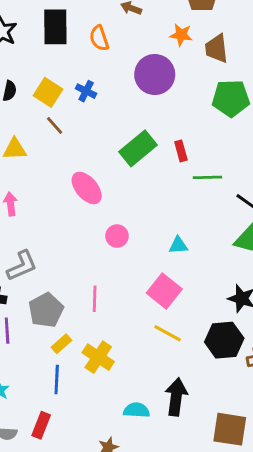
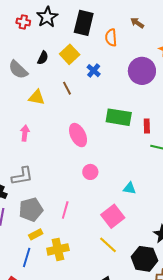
yellow square: (48, 92) -> (70, 54), moved
green rectangle: (138, 148) -> (119, 117), turned 35
yellow cross: (98, 357) -> (58, 249), turned 30

